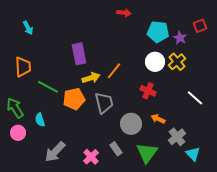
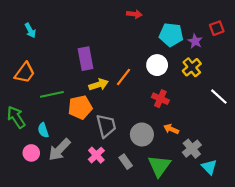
white circle: (155, 62) -> (157, 65), moved
orange trapezoid: (23, 67) -> (25, 73), turned 40
green line: (48, 87) -> (52, 94), turned -40
white line: (195, 98) -> (219, 97), moved
gray trapezoid: (104, 103) -> (106, 126), moved
pink circle: (18, 133) -> (31, 153), moved
gray arrow: (55, 152) -> (59, 150), moved
pink cross: (91, 157) -> (96, 155), moved

